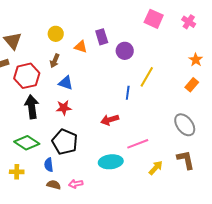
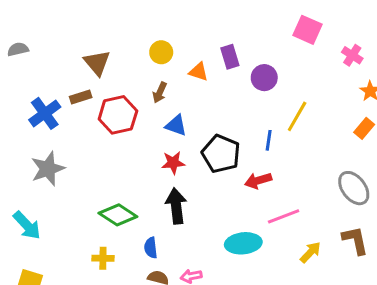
pink cross: (189, 22) -> (352, 55), moved
black arrow: (32, 107) -> (176, 206), moved
red arrow: (110, 120) -> (258, 181), moved
black pentagon: (65, 142) -> (221, 154), moved

